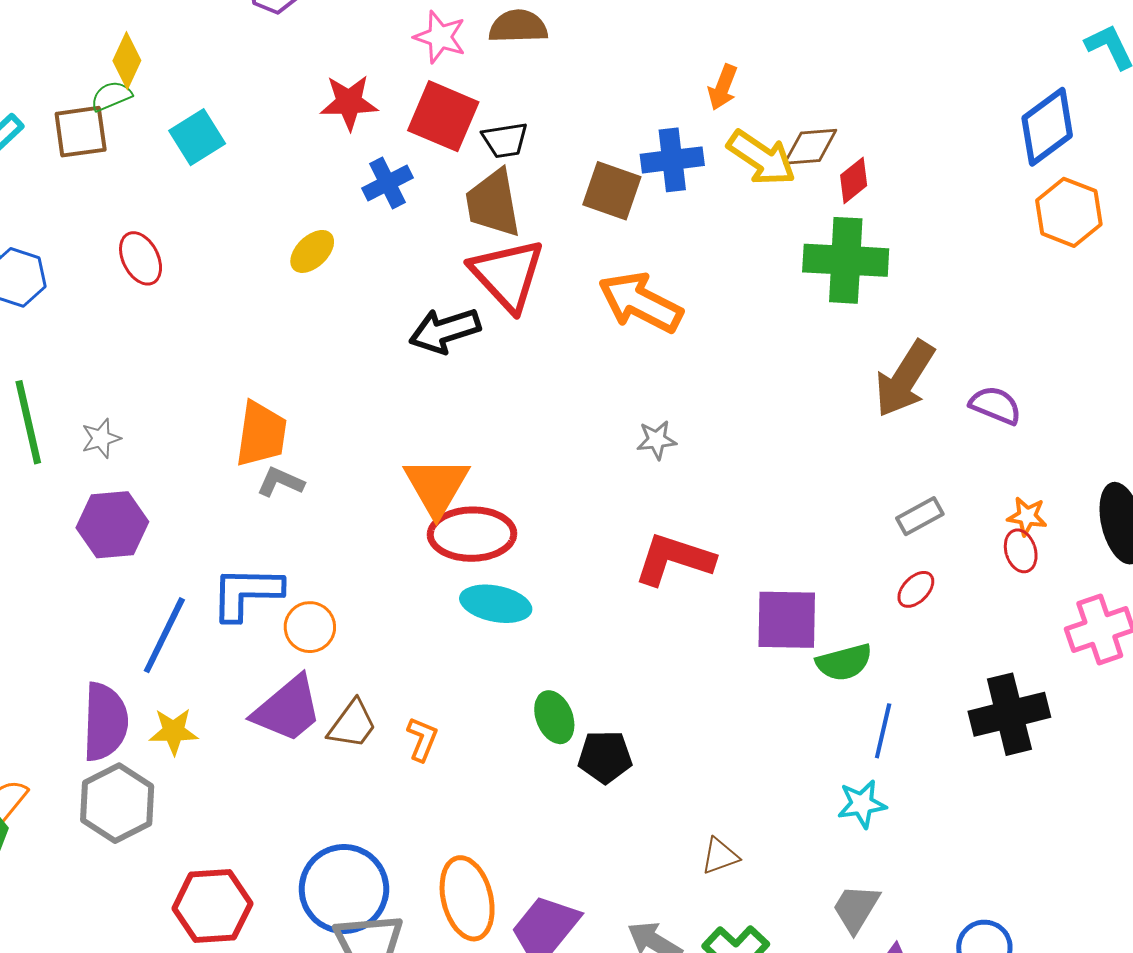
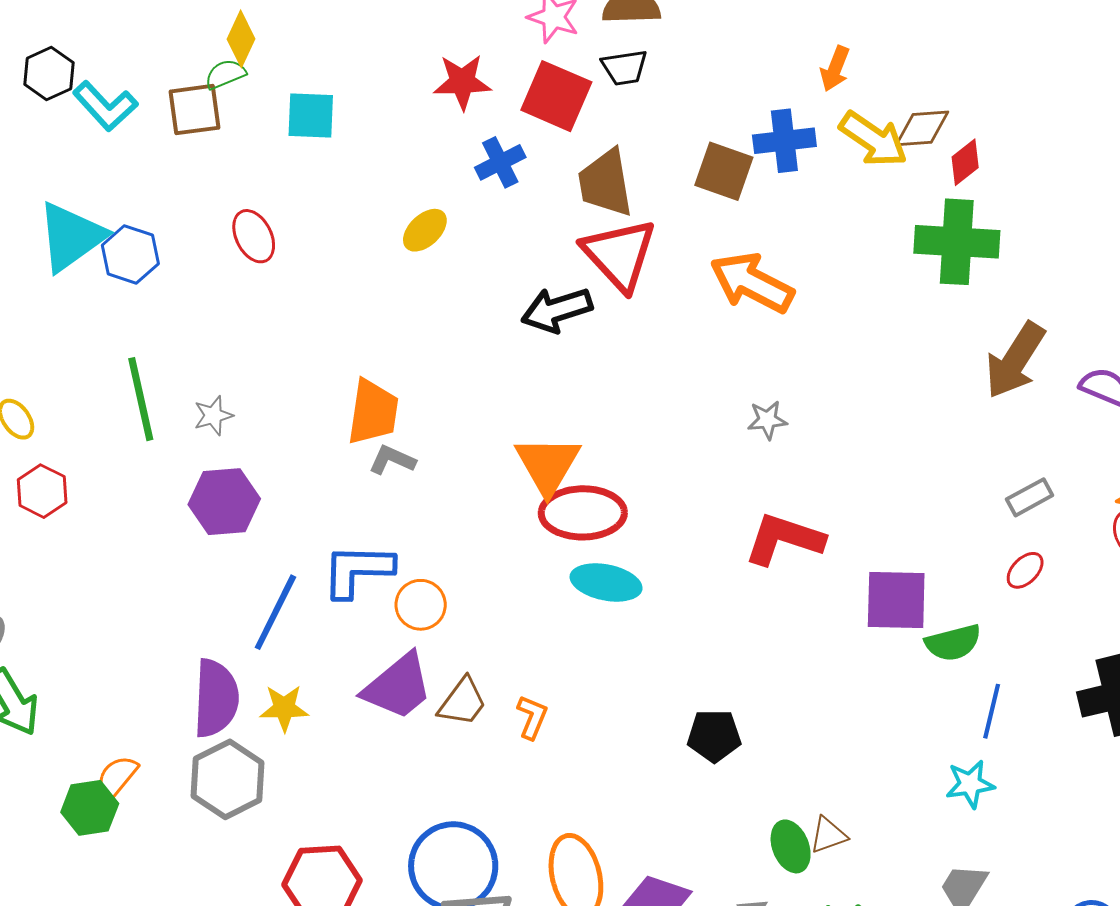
cyan square: (197, 137) -> (311, 116), turned 34
black trapezoid: (505, 140) -> (624, 68), moved
green ellipse: (554, 717) -> (791, 846), moved

